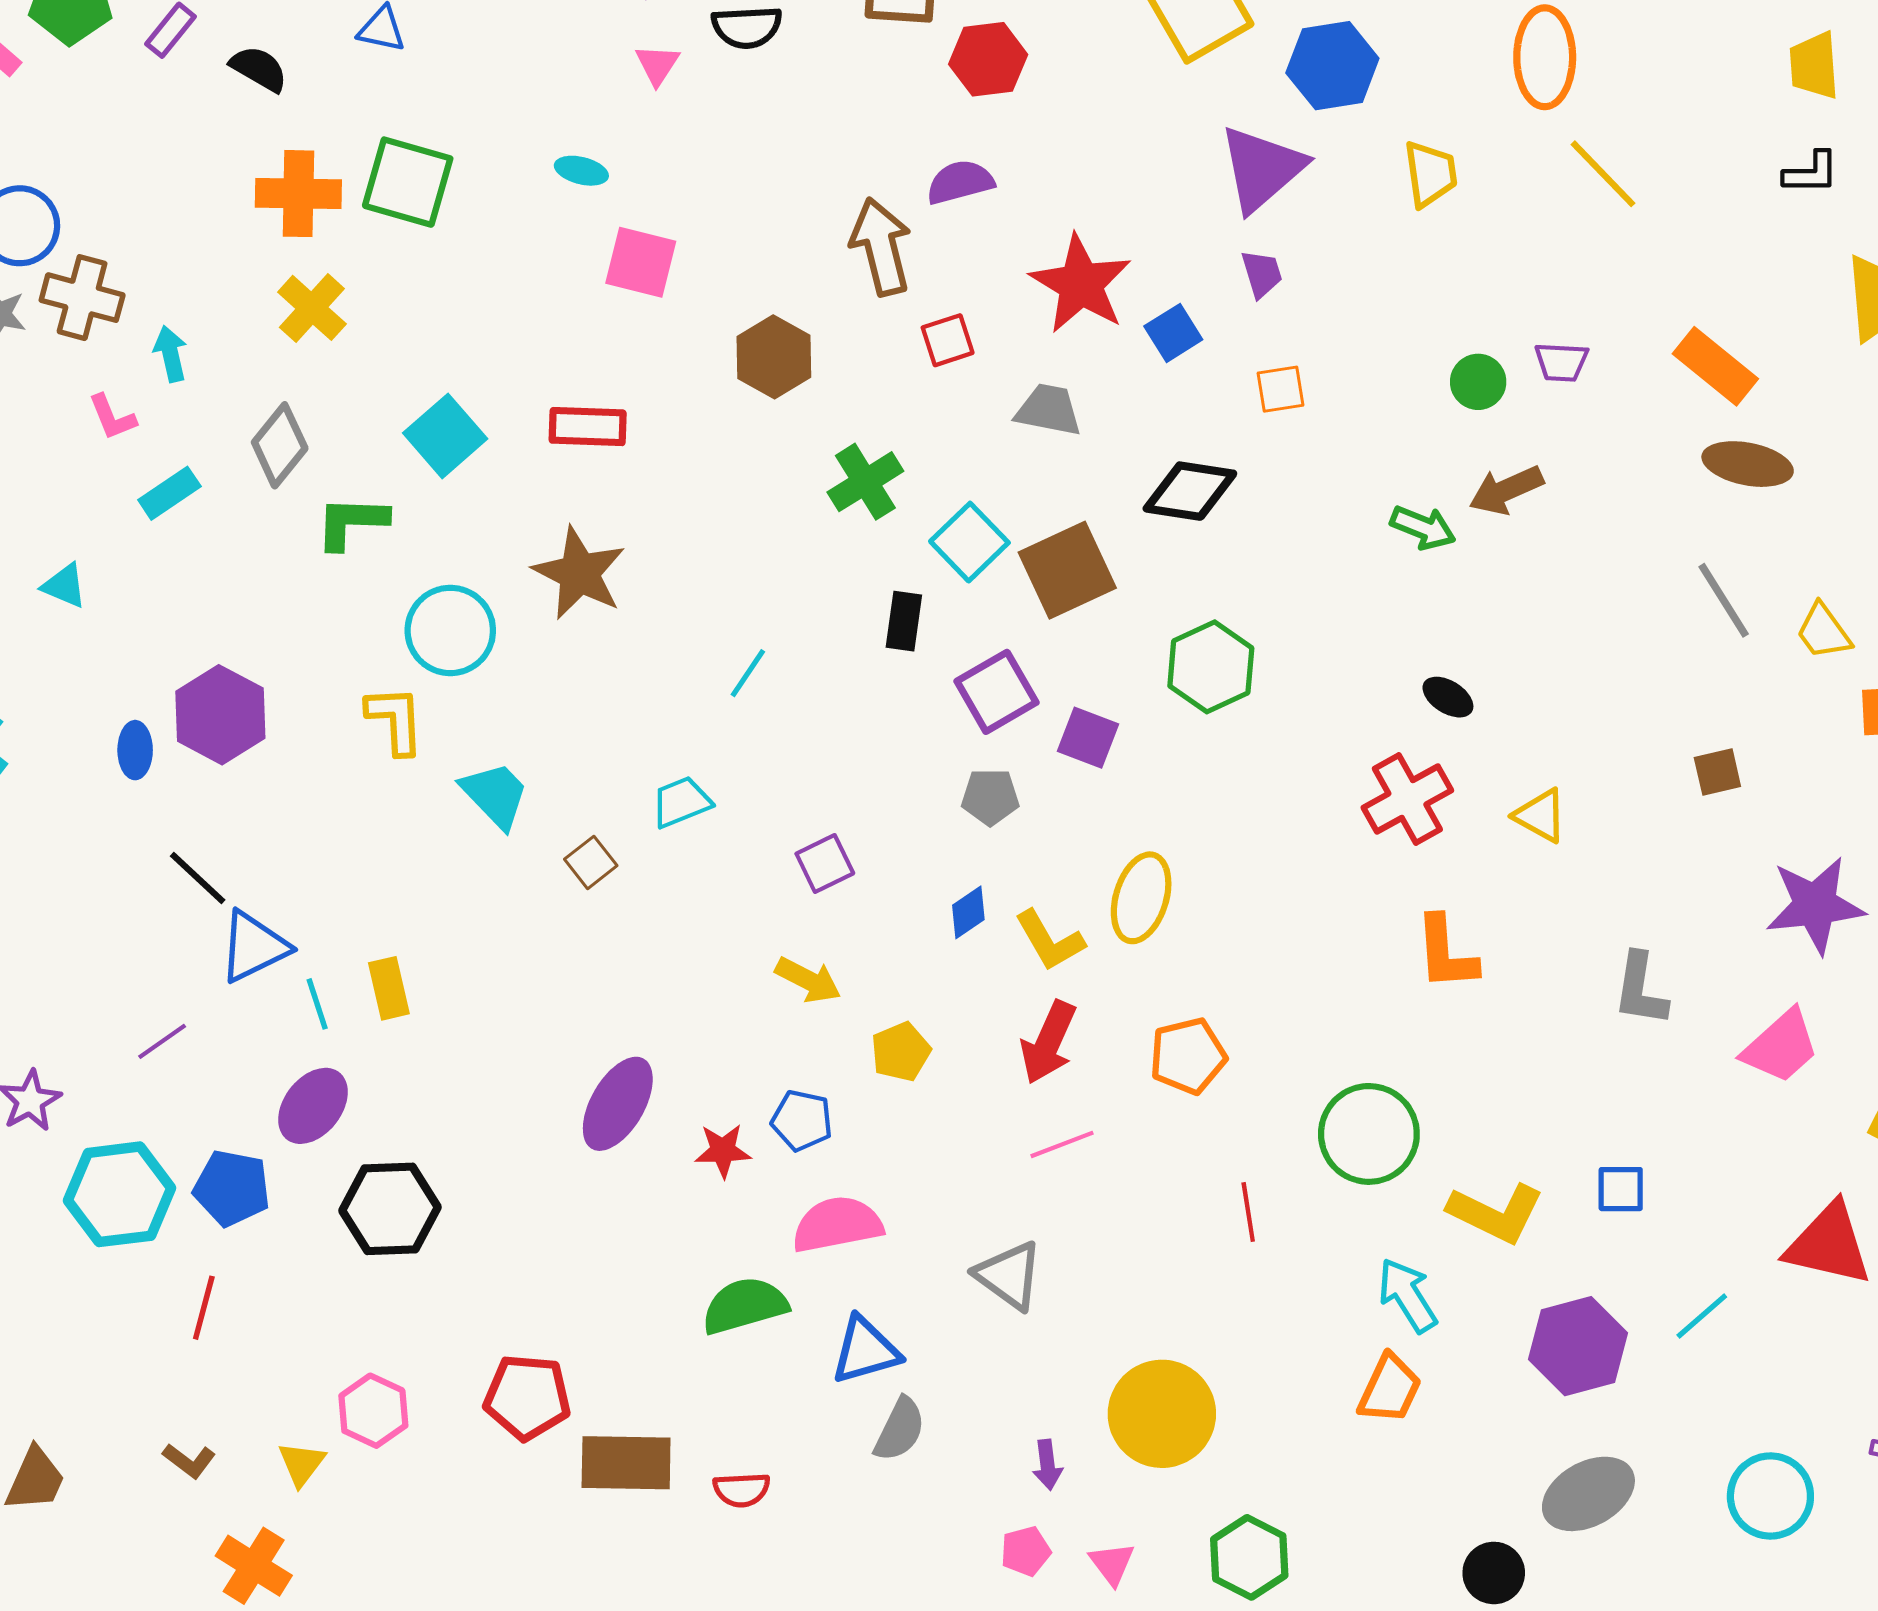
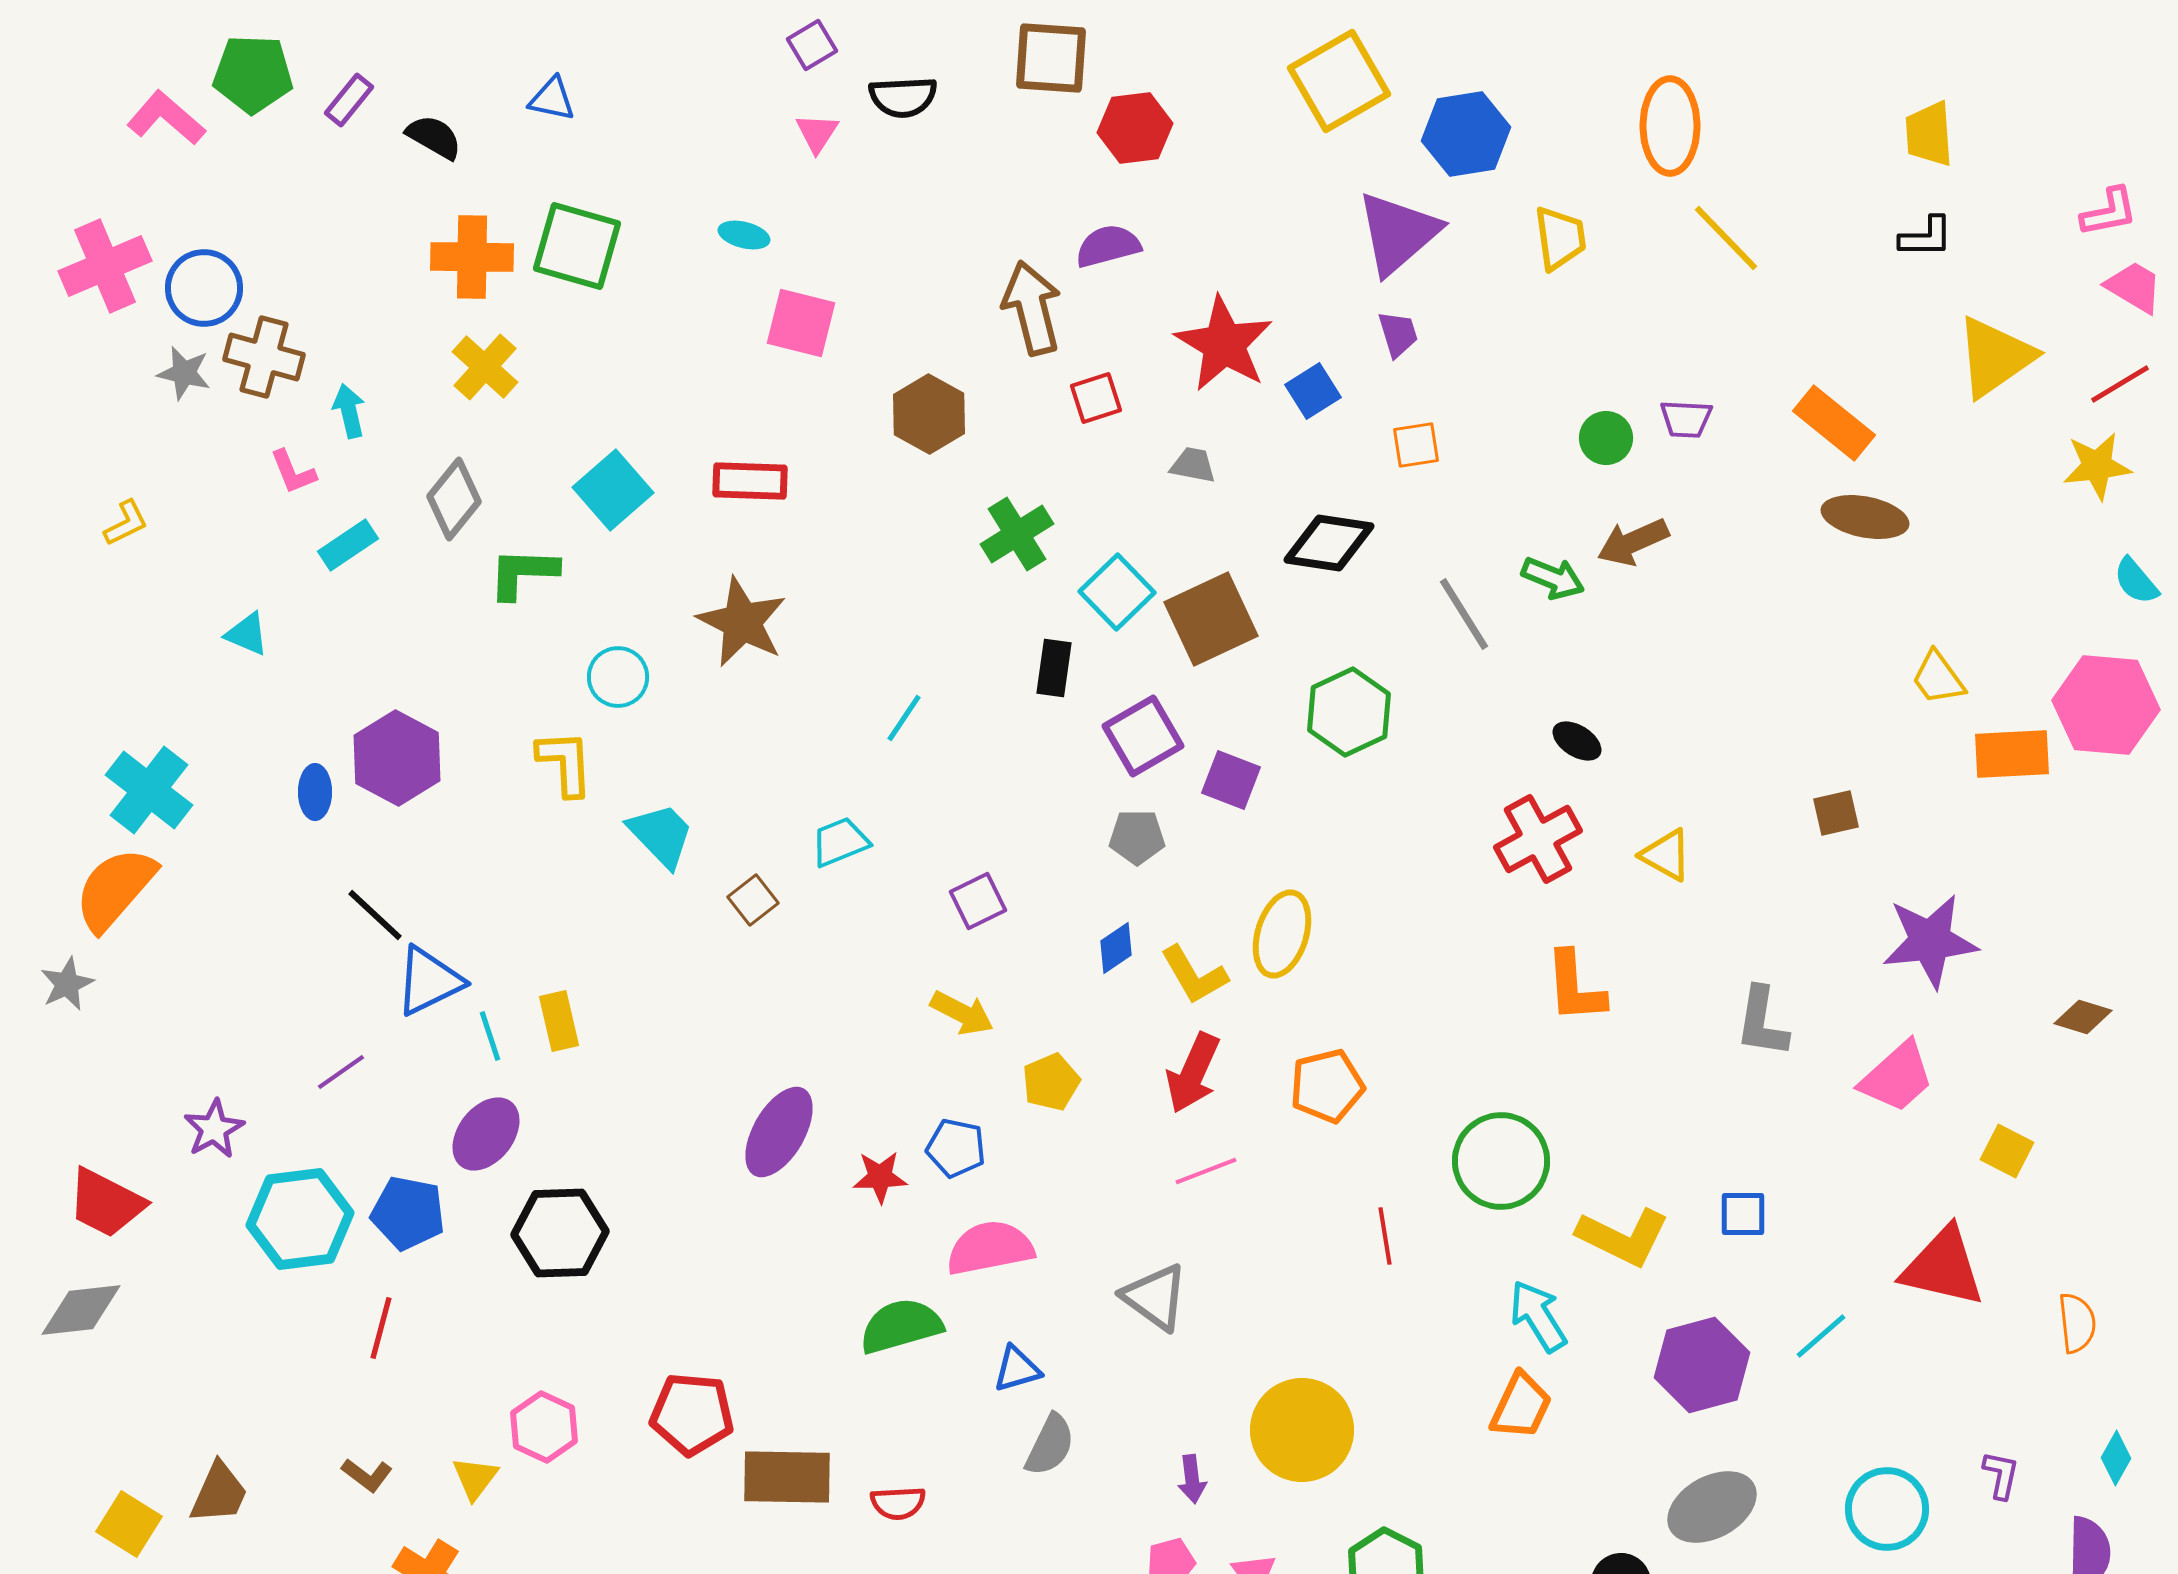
gray trapezoid: (1048, 410) -> (1193, 465), size x0.7
gray line: (1724, 600) -> (1464, 614), moved
cyan circle: (450, 630) -> (618, 677), size x0.7
blue triangle: (865, 1350) -> (1017, 1369), size x0.7

